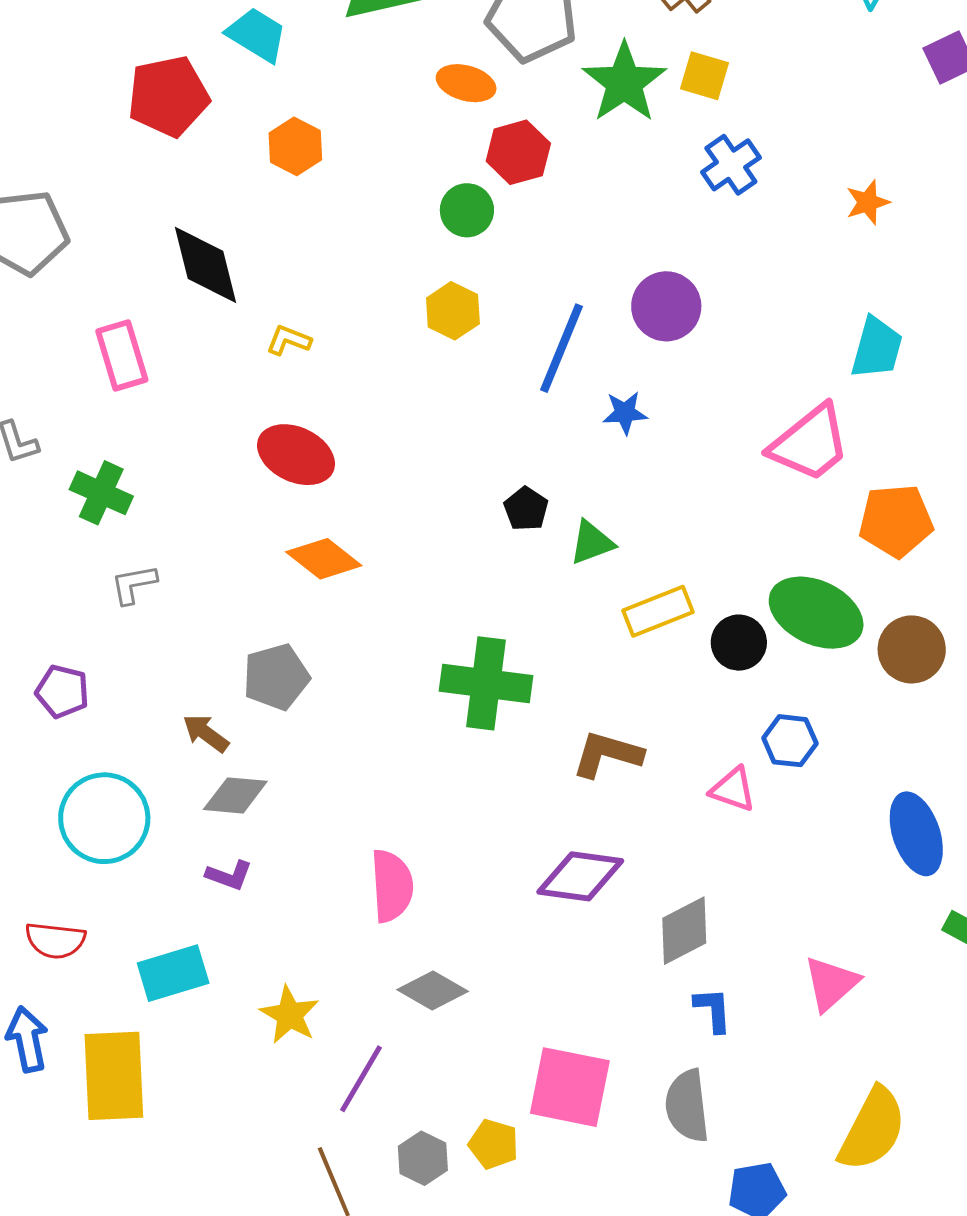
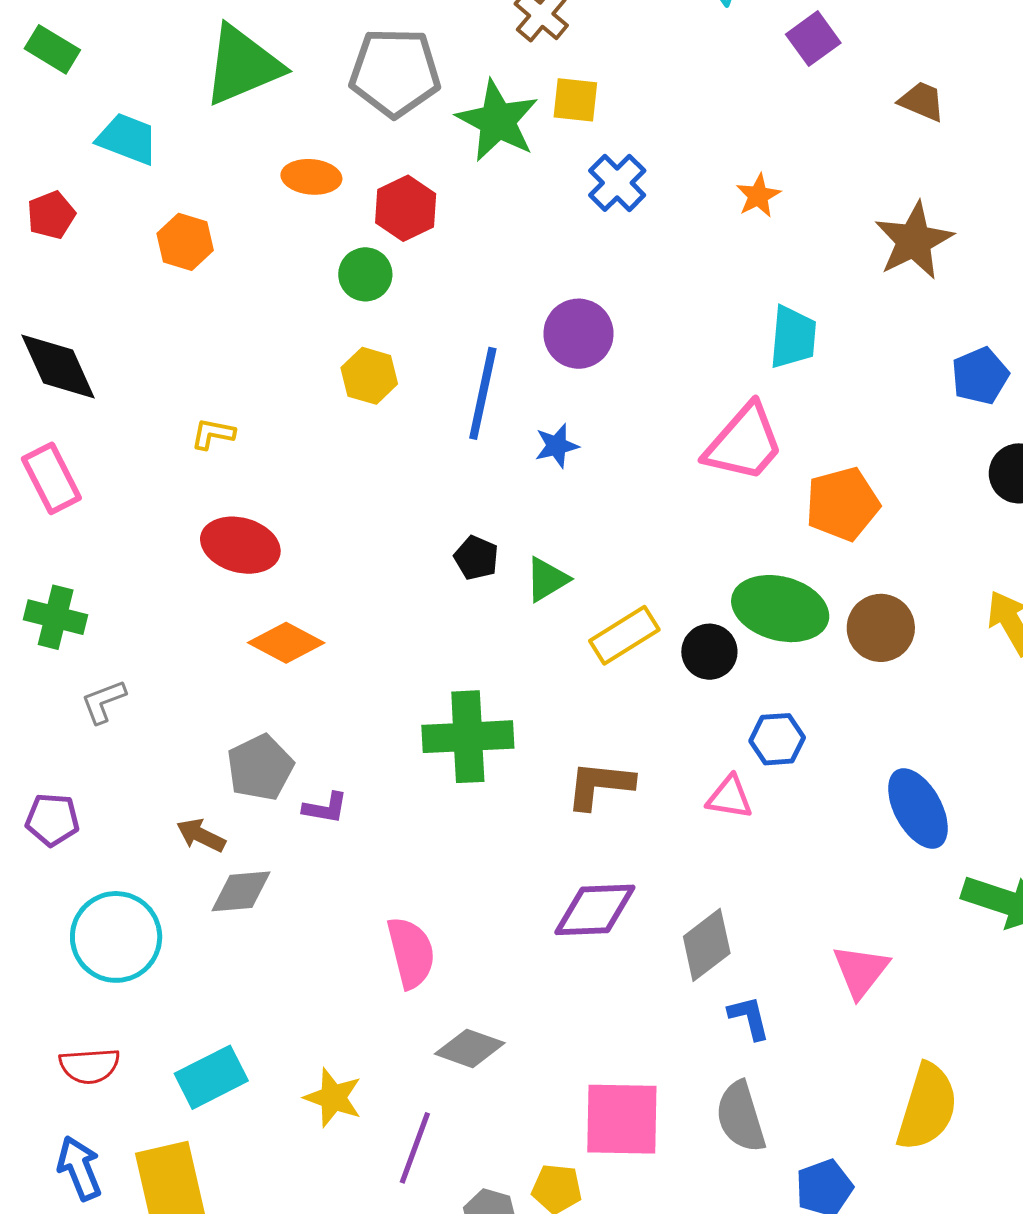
orange ellipse: (466, 83) -> (311, 177), moved
red pentagon: (168, 96) -> (51, 215), size x0.6
black diamond: (206, 265) -> (58, 366), moved
purple L-shape: (229, 875) -> (325, 808), moved

